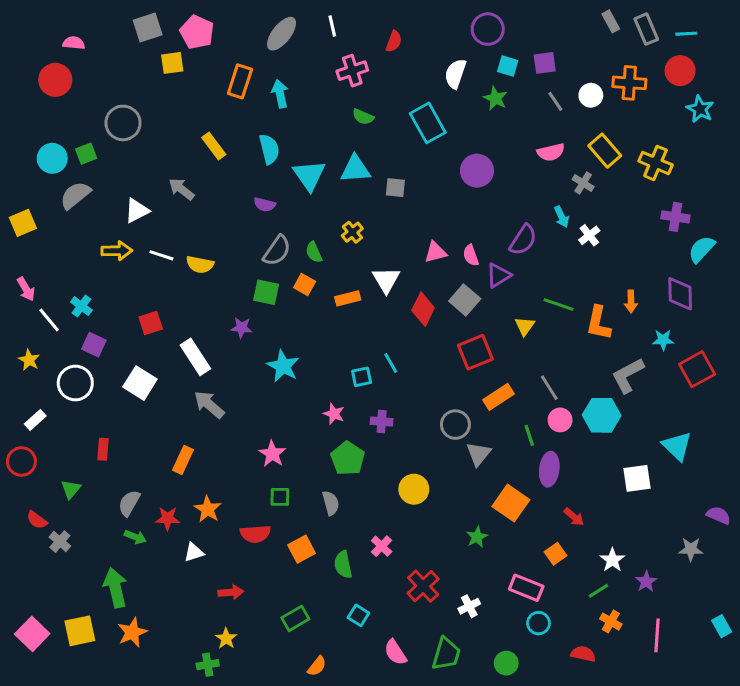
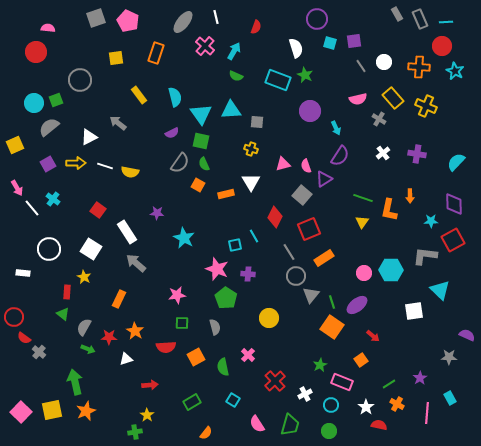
yellow square: (172, 63) -> (116, 58), moved
pink cross: (352, 71) -> (205, 46), moved, turned -30
white semicircle: (455, 74) -> (296, 48), turned 144
orange cross: (629, 83) -> (419, 67), moved
cyan arrow: (280, 94) -> (234, 51), moved, turned 42
green star: (495, 98) -> (305, 75), moved
cyan rectangle: (428, 123) -> (278, 80), turned -40
purple semicircle: (265, 204) -> (172, 133), turned -40
cyan arrow: (562, 217) -> (336, 128), moved
purple cross: (675, 217) -> (417, 154), moved
yellow cross: (352, 232) -> (251, 149), moved, turned -32
green square: (266, 292) -> (201, 141), moved
purple diamond: (680, 294) -> (454, 204), moved
red diamond: (423, 309) -> (275, 217), moved
red square: (151, 323) -> (98, 210), turned -35
yellow triangle: (525, 326) -> (362, 222), moved
purple square: (94, 345) -> (48, 164), moved, turned 35
yellow star: (29, 360) -> (84, 277), moved
gray L-shape: (628, 375) -> (425, 256), moved, turned 35
gray line: (549, 388) -> (289, 252), moved
pink star: (334, 414) -> (217, 269), size x1.6
white rectangle: (35, 420) -> (23, 273), turned 48
green line: (529, 435) -> (332, 302), moved
pink star: (272, 454) -> (177, 295), turned 30
red circle: (21, 461) -> (14, 317), moved
purple ellipse: (549, 469) -> (357, 305), turned 45
green triangle: (71, 489) -> (63, 314), moved, turned -32
green star: (477, 537) -> (320, 365), moved
white star: (612, 560) -> (366, 407), moved
cyan circle: (539, 623) -> (331, 405), moved
cyan rectangle: (722, 626) -> (450, 398), moved

